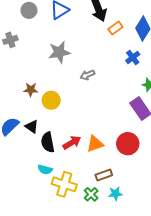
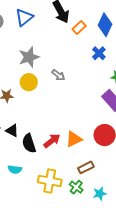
gray arrow: (87, 75) -> (58, 75), turned -112
yellow circle: (51, 100) -> (29, 82), moved
cyan semicircle: (45, 169) -> (15, 169), moved
cyan star: (115, 194) -> (100, 194), moved

